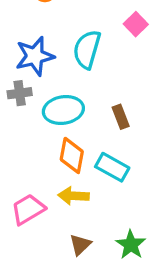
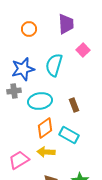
orange diamond: (72, 155) -> (45, 128), turned 45

